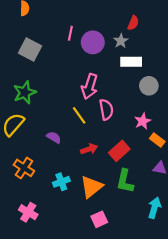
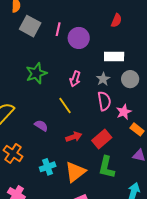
gray star: (121, 41) -> (103, 79), moved
gray square: (30, 49) -> (30, 26), moved
pink arrow: (90, 87) -> (75, 79), size x0.7
green star: (25, 92) -> (36, 73), moved
pink semicircle: (106, 110) -> (104, 101), moved

